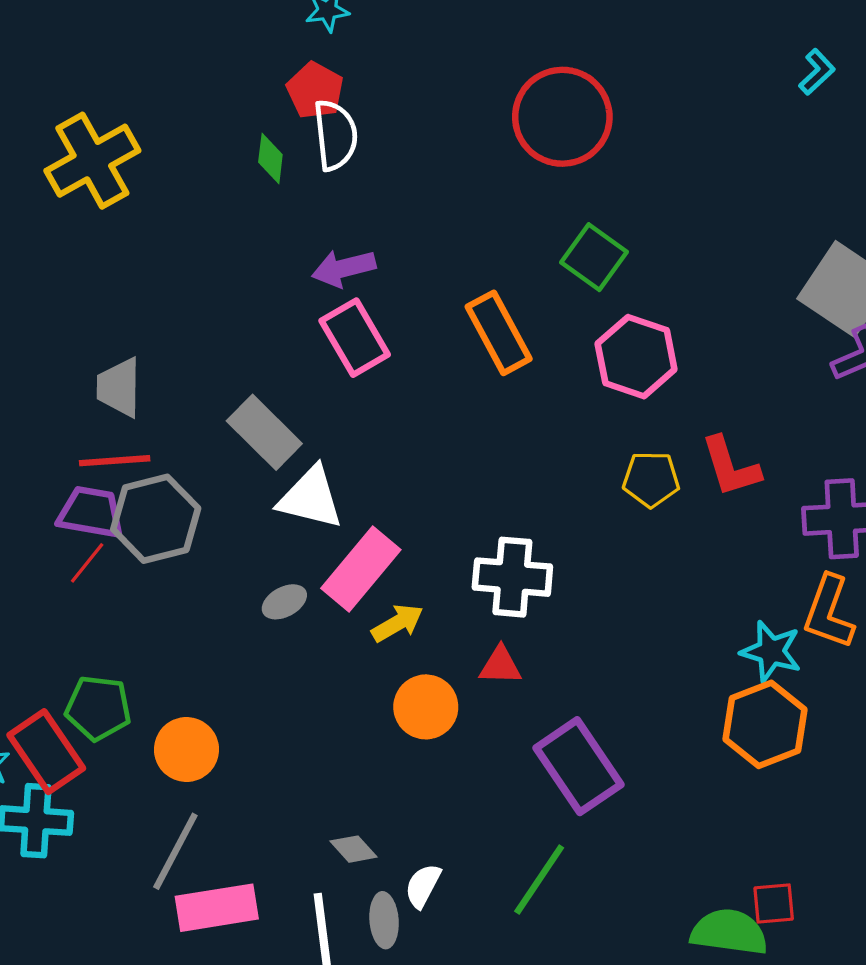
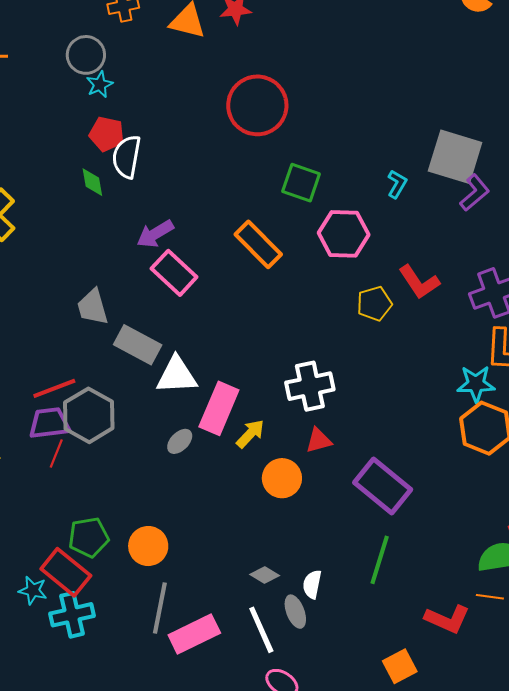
cyan L-shape: (817, 72) -> (397, 184), moved
white semicircle: (335, 135) -> (127, 157), turned -147
gray trapezoid: (119, 387) -> (93, 307), moved

